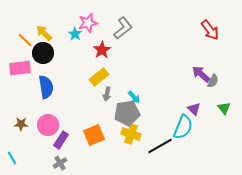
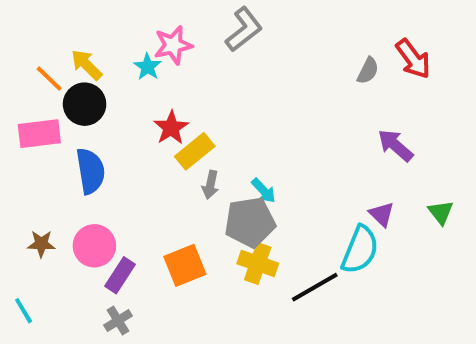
gray L-shape: (123, 28) -> (244, 29), moved
red star: (102, 50) -> (171, 128), moved
gray semicircle: (213, 81) -> (368, 71), moved

